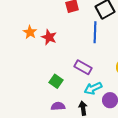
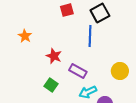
red star: (49, 37) -> (54, 56), moved

